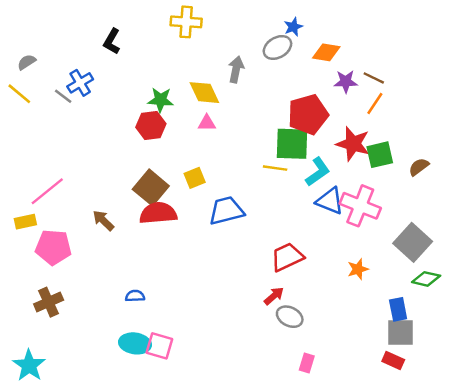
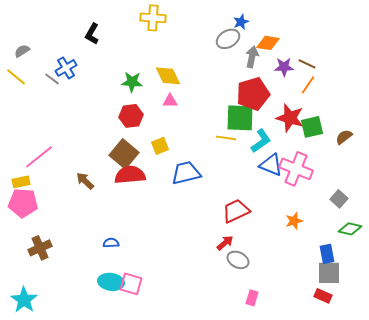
gray arrow: (236, 69) -> (252, 57), moved
red hexagon: (151, 125) -> (131, 116), moved
gray square: (413, 242) -> (339, 199), size x0.6
pink pentagon: (53, 247) -> (23, 203), moved

